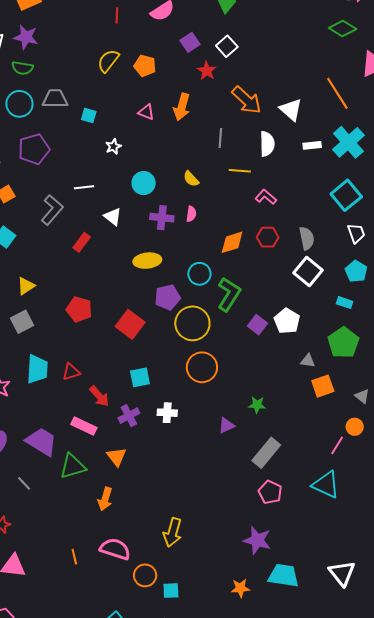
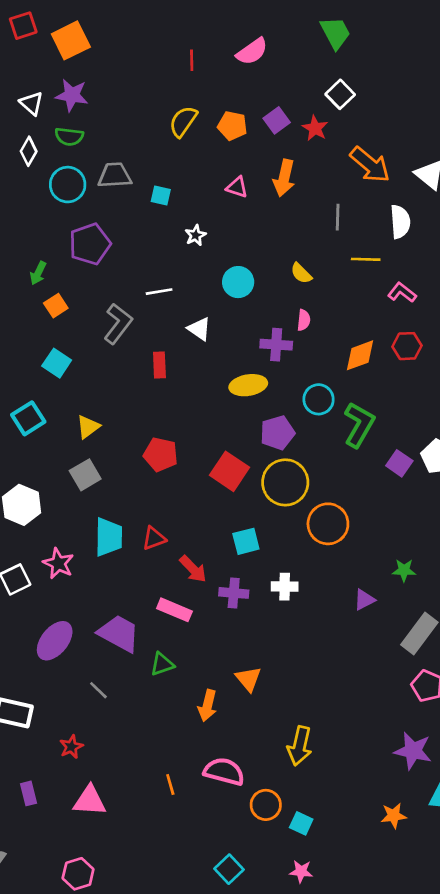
purple square: (190, 42) -> (277, 120), moved
purple cross: (162, 218) -> (276, 345), moved
red rectangle: (82, 242) -> (159, 365), turned -36
yellow circle: (192, 323) -> (285, 482), moved
purple cross: (129, 416) -> (234, 593), turned 35
orange triangle: (117, 457) -> (248, 679), moved
green triangle: (73, 466) -> (162, 664), size x0.7
cyan square: (171, 591) -> (301, 823), turned 30

